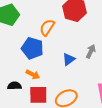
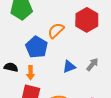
orange arrow: (33, 75) -> (31, 73), turned 48
black semicircle: (14, 86) -> (11, 67), moved

